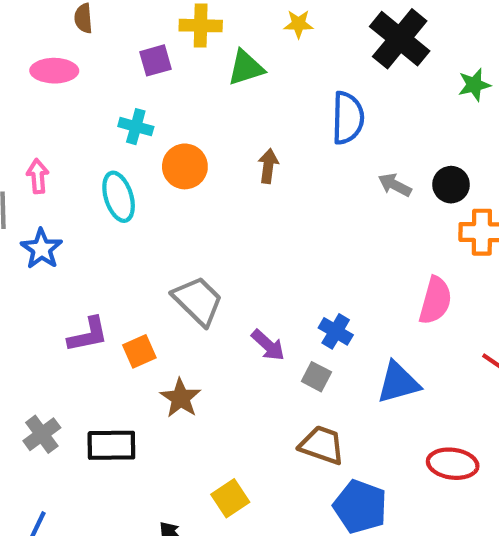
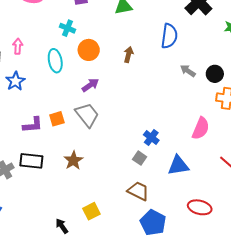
purple arrow: (268, 345) -> (90, 85), moved, turned -84
orange square: (139, 351) -> (57, 119), moved
black rectangle: (111, 445) -> (31, 161), moved

